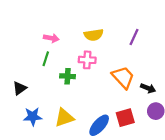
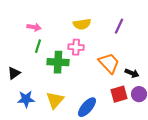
pink arrow: (51, 38) -> (34, 27), moved
green cross: (68, 76) -> (58, 62), size x1.5
yellow triangle: (64, 118) -> (55, 100), turned -30
red square: (125, 118) -> (119, 94), moved

